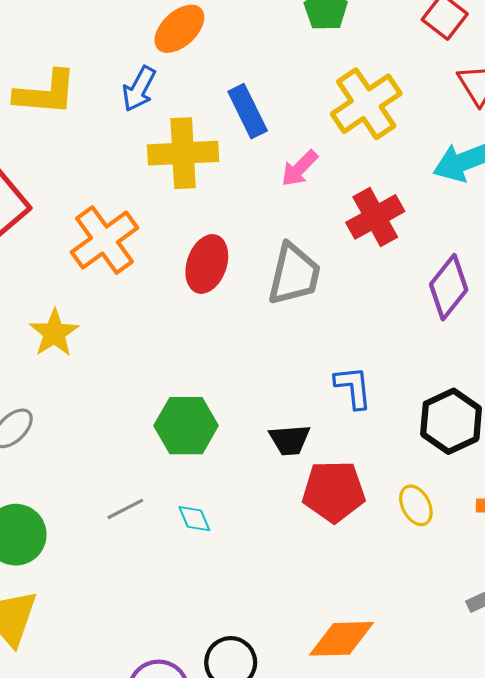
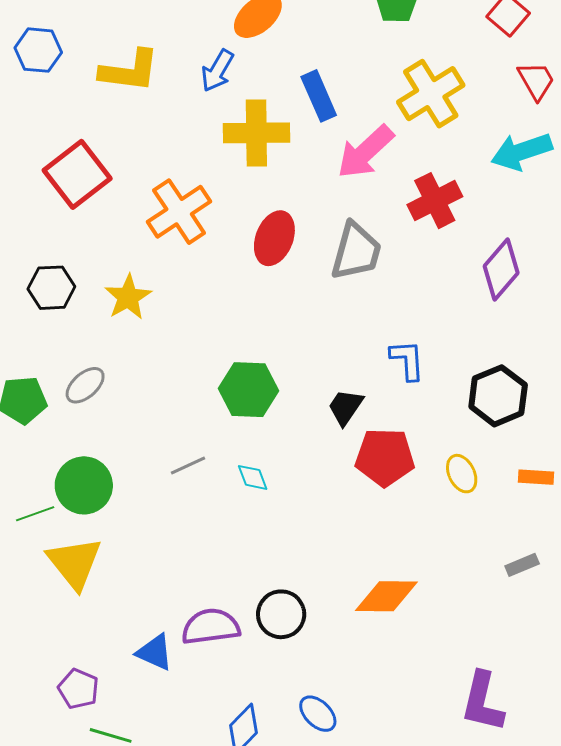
pink arrow: (299, 168) -> (365, 152), size x1.6
black trapezoid: (290, 440) -> (345, 407), turned 126

